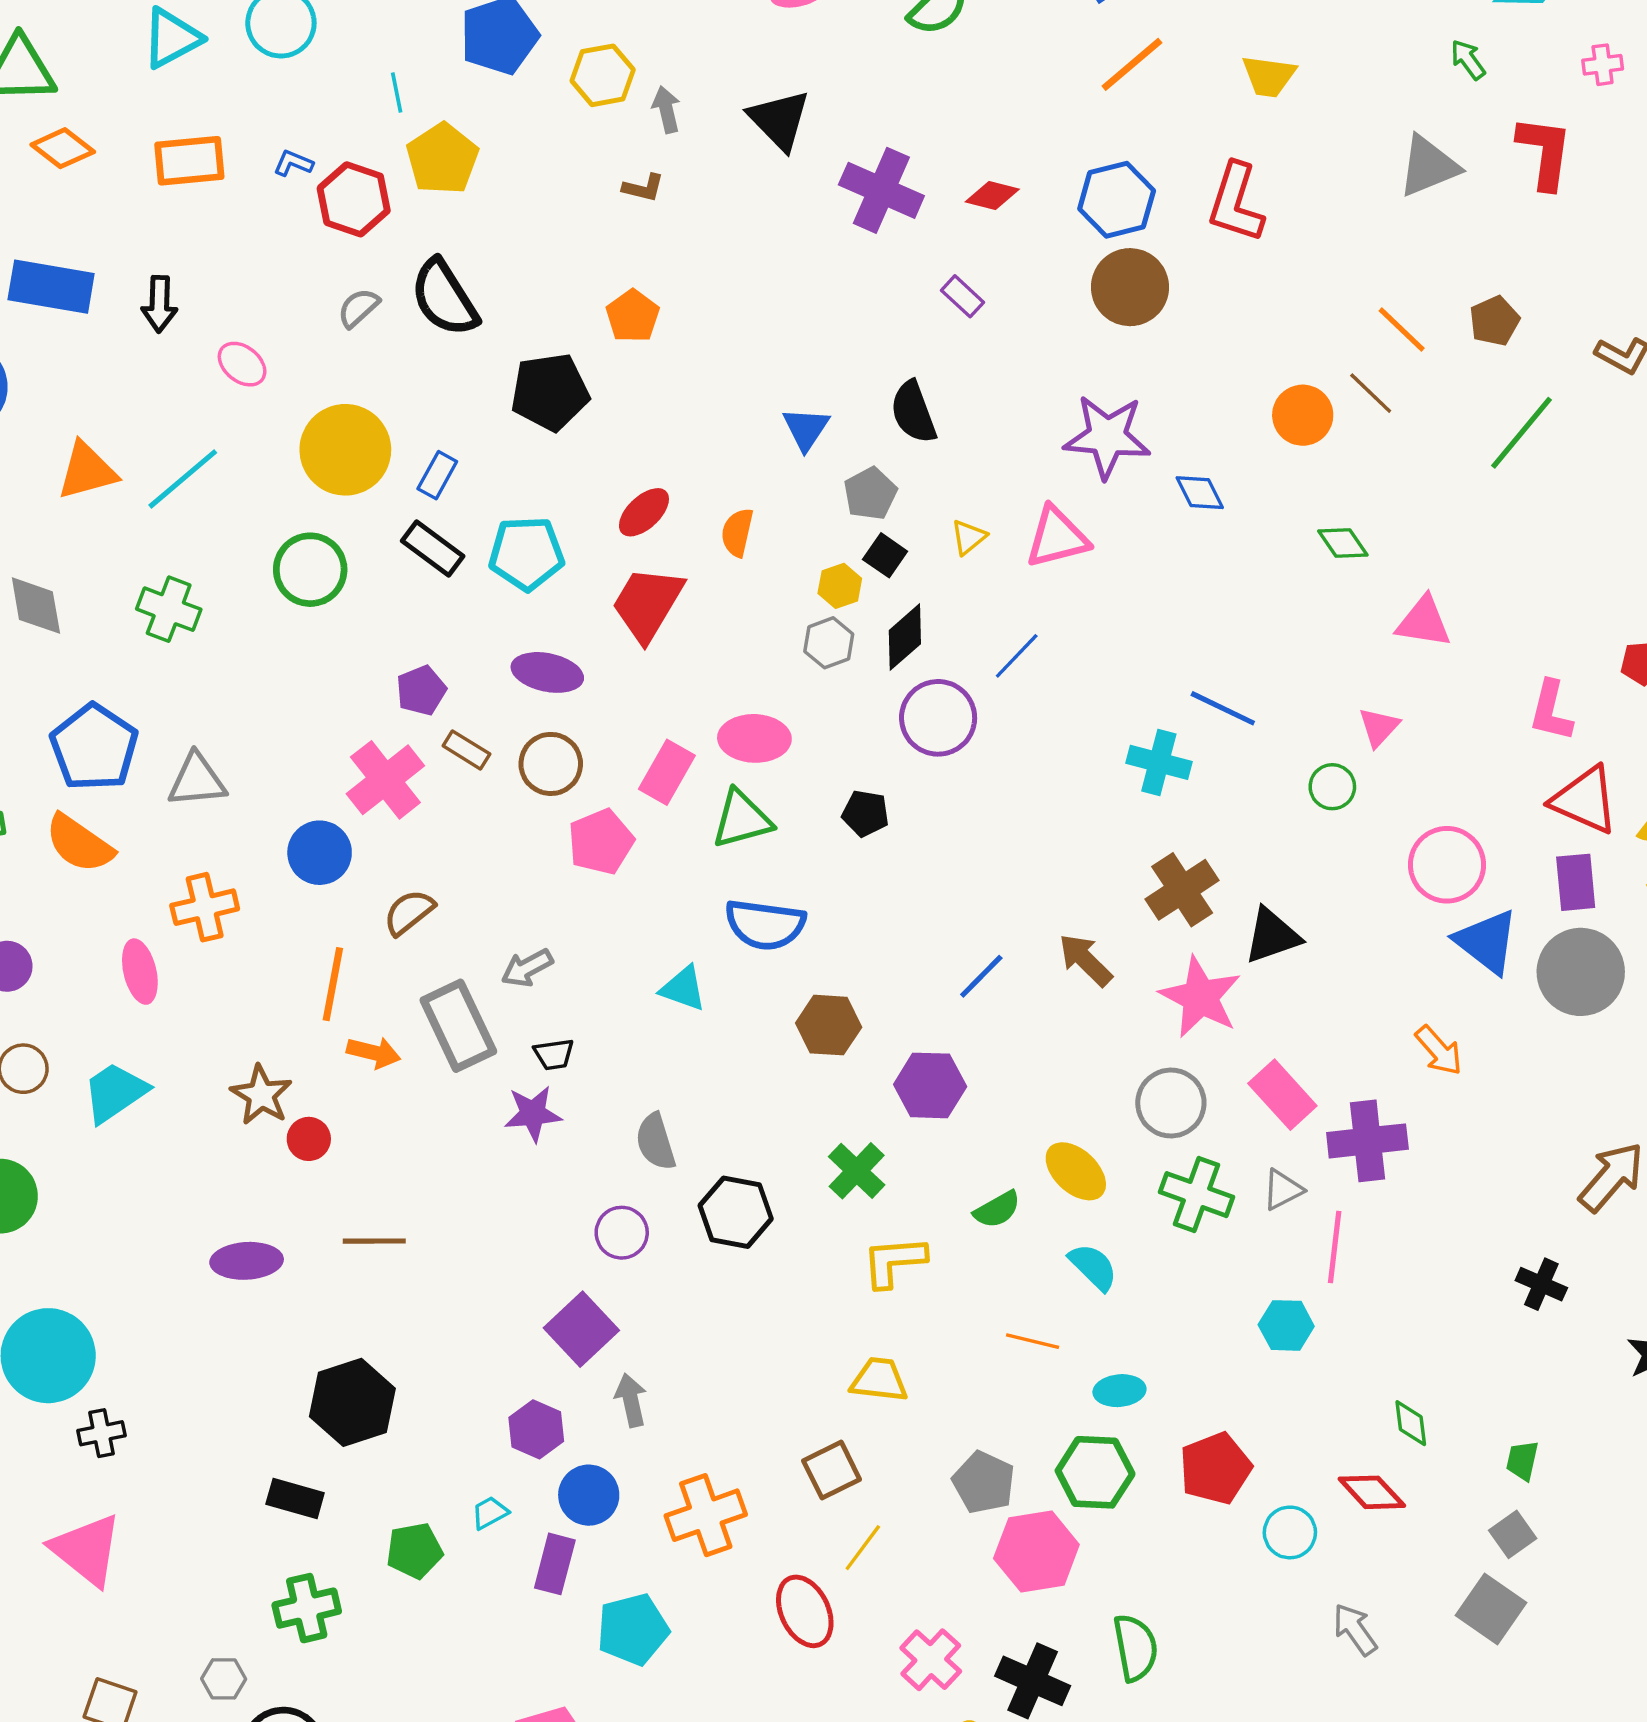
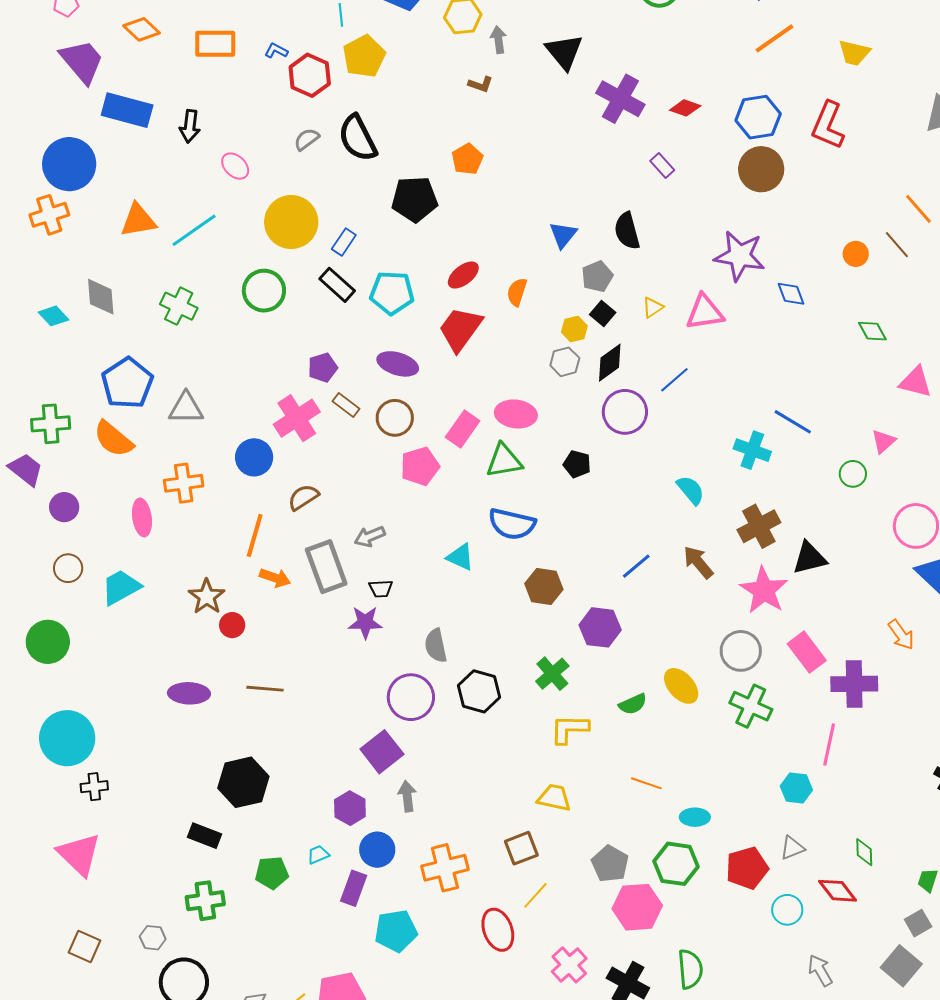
orange circle: (1303, 415) -> (856, 254), size x0.7
gray triangle: (1283, 1190) -> (792, 848), moved
purple circle: (622, 1233) -> (411, 697), size x1.5
cyan semicircle: (1093, 1267) -> (691, 490), moved

